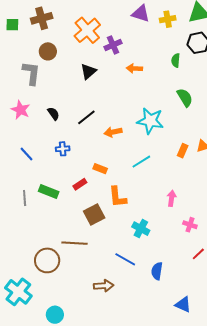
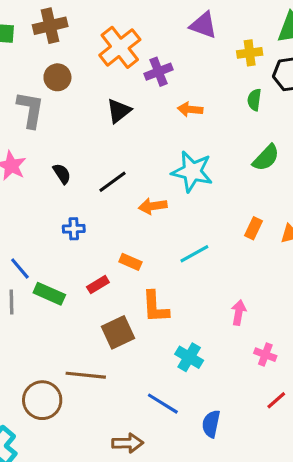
yellow cross: (168, 19) -> (250, 53), moved
green semicircle: (185, 98) -> (266, 158), turned 72
cyan star: (150, 121) -> (192, 172), moved
orange rectangle: (183, 151) -> (254, 228), moved
blue line: (27, 154) -> (20, 269), moved

